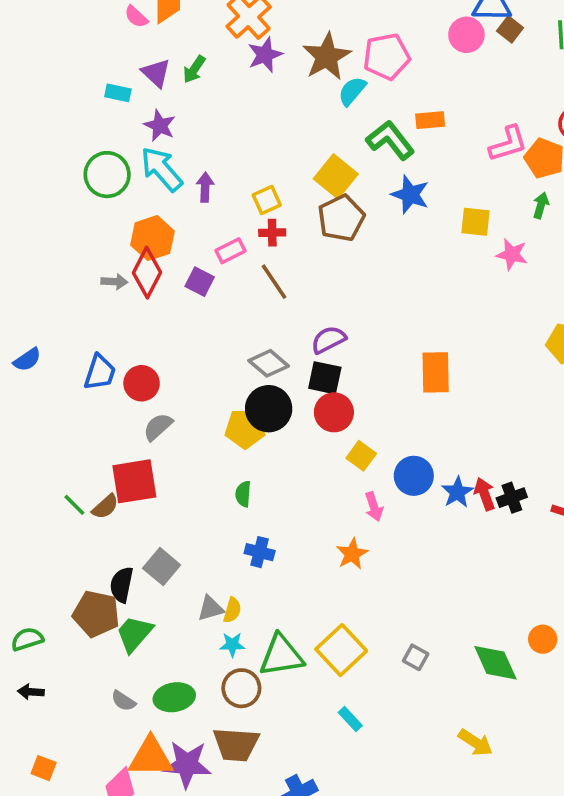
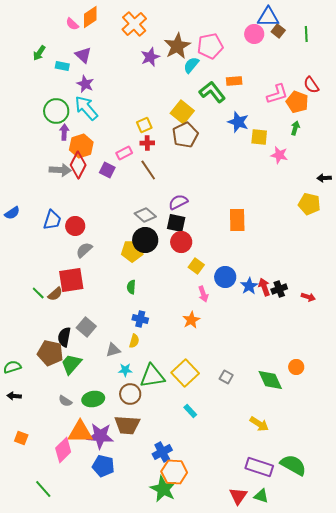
purple star: (265, 55) -> (150, 57), moved
green arrow: (194, 69) -> (39, 53), moved
purple arrow: (205, 187) -> (64, 132), moved
blue star: (410, 195) -> (238, 122), moved
gray arrow: (114, 282) -> (60, 170), size x1.5
yellow semicircle: (232, 610) -> (134, 341), moved

